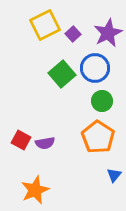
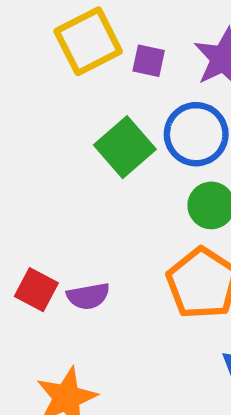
purple square: (73, 34) -> (149, 61), turned -35

